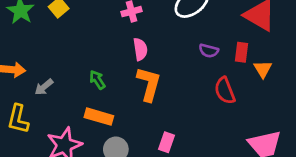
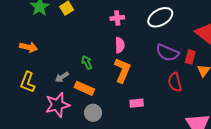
purple semicircle: (209, 51) -> (167, 53), size x1.6
gray arrow: (44, 87) -> (62, 77), moved
pink rectangle: (166, 142) -> (137, 103), moved, turned 56

